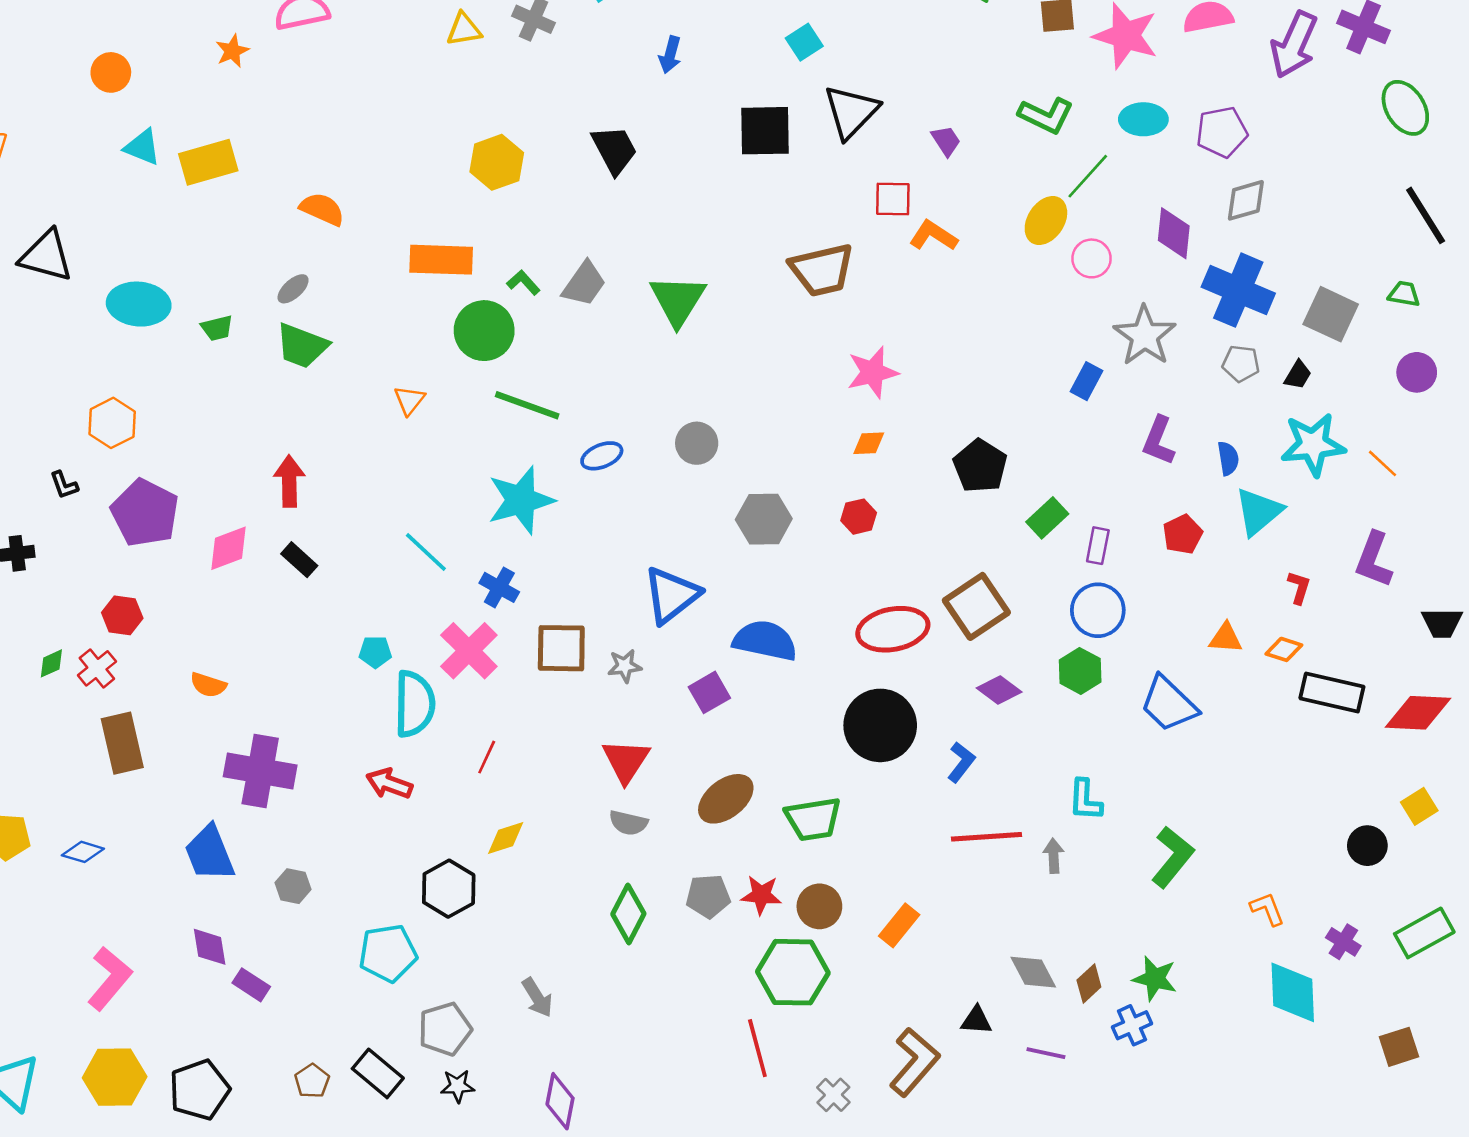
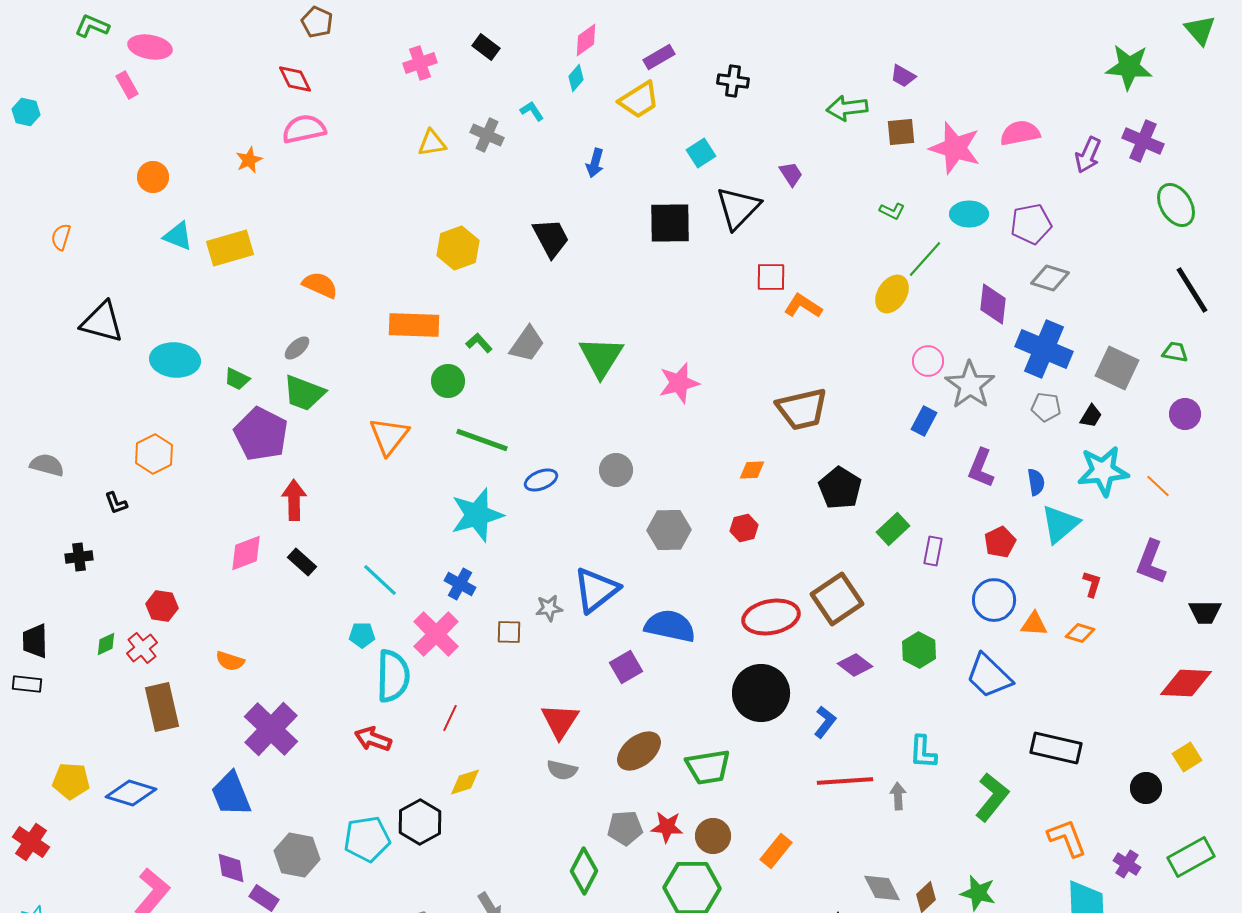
purple arrow: (1294, 45) -> (1088, 155), size x0.7
green L-shape: (1046, 115) -> (892, 211), size x0.6
purple trapezoid: (946, 141) -> (791, 174), moved
gray diamond: (1246, 200) -> (1050, 278), turned 33
pink circle: (1092, 258) -> (928, 361), moved
brown trapezoid: (822, 270) -> (802, 409), moved
green trapezoid: (217, 328) -> (237, 379), turned 40
green circle: (484, 331) -> (448, 381), size x0.7
pink star: (873, 372) -> (679, 383), moved
orange triangle: (409, 400) -> (389, 436), size x1.6
purple pentagon: (145, 513) -> (261, 434), moved
cyan line: (426, 552) -> (380, 580), moved
blue circle: (1098, 610) -> (994, 600), moved
brown square: (561, 648) -> (509, 632), size x0.6
gray star: (625, 666) -> (549, 608), moved
black rectangle: (1332, 692) -> (1056, 748), moved
purple cross: (260, 771) -> (271, 729), turned 34
blue diamond: (83, 852) -> (131, 793), size x1.5
gray hexagon: (293, 886) -> (297, 855), moved, size x1.6
orange L-shape: (1267, 909) -> (1067, 838), size x1.4
green diamond: (628, 914) -> (584, 871), moved
cyan pentagon: (388, 953) -> (367, 839), moved

